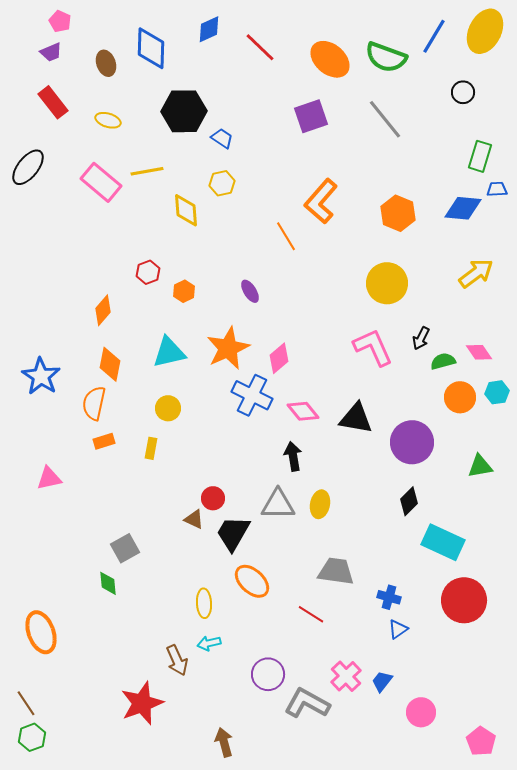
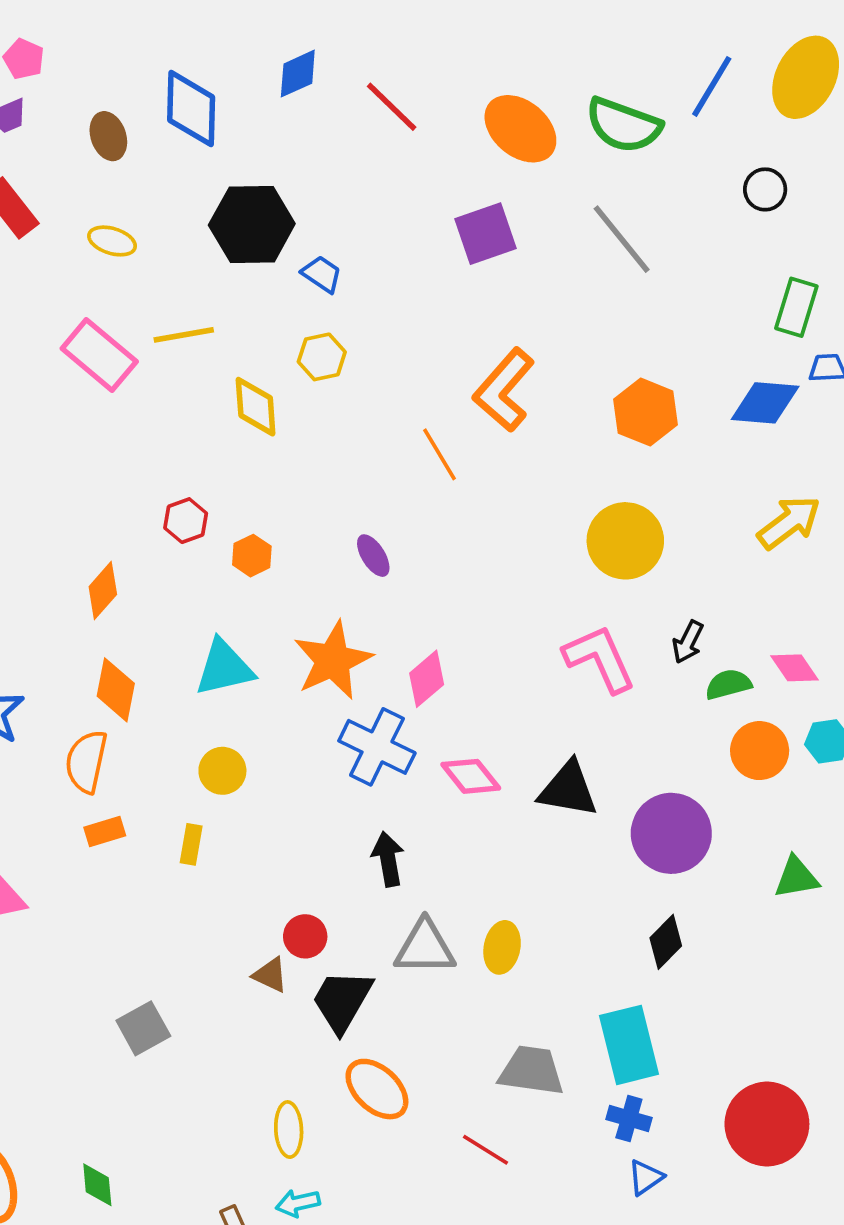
black arrow: (293, 456) -> (388, 859), moved
cyan rectangle: (443, 542) -> (629, 1045), moved, turned 51
green diamond: (108, 583) -> (97, 1185), moved

